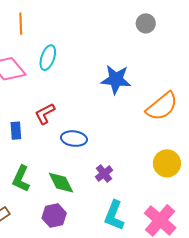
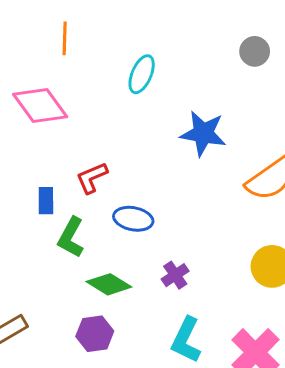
cyan ellipse: (48, 58) -> (142, 74), moved
green L-shape: (21, 179) -> (71, 237), moved
green diamond: (61, 183) -> (109, 284), turned -36

